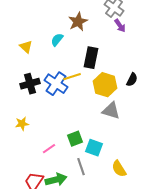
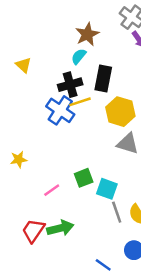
cyan semicircle: (57, 40) -> (79, 56), moved
black cross: (30, 84) -> (70, 85), moved
gray line: (81, 167) -> (117, 212), moved

